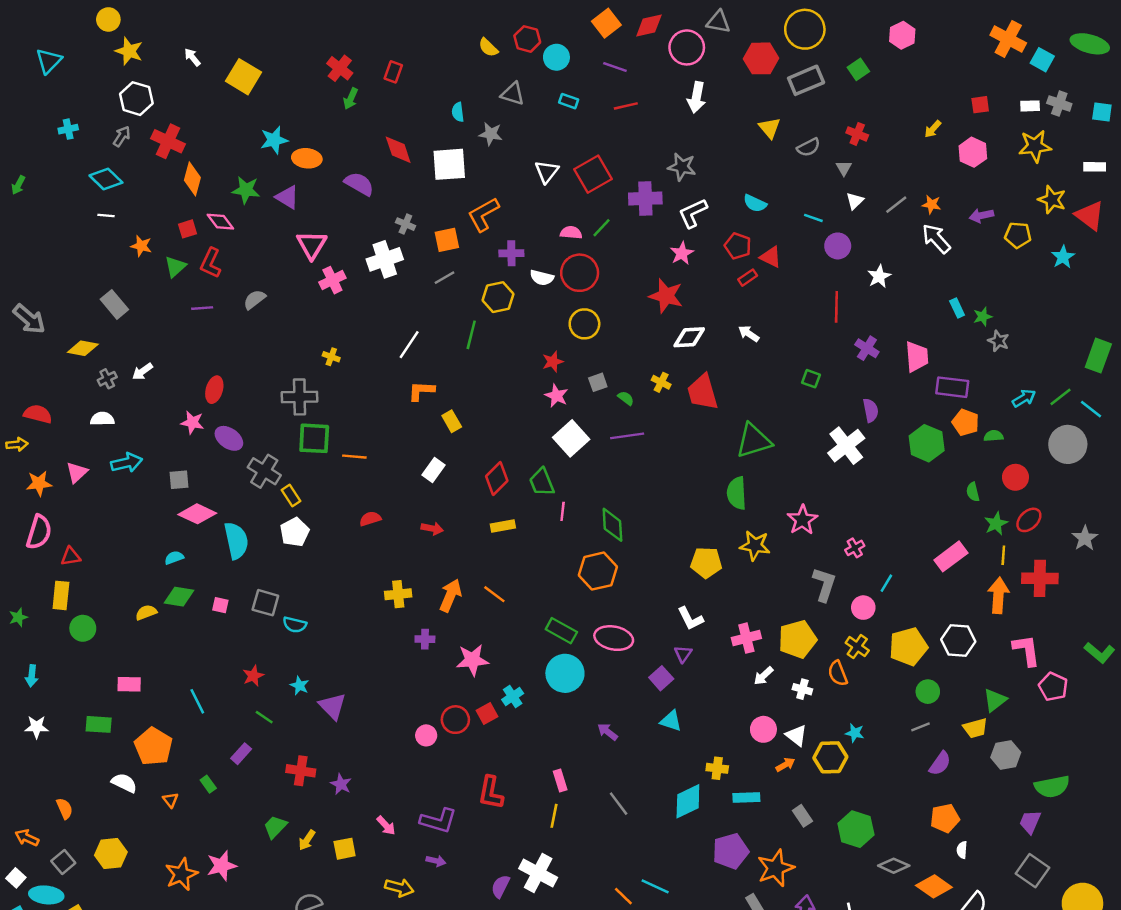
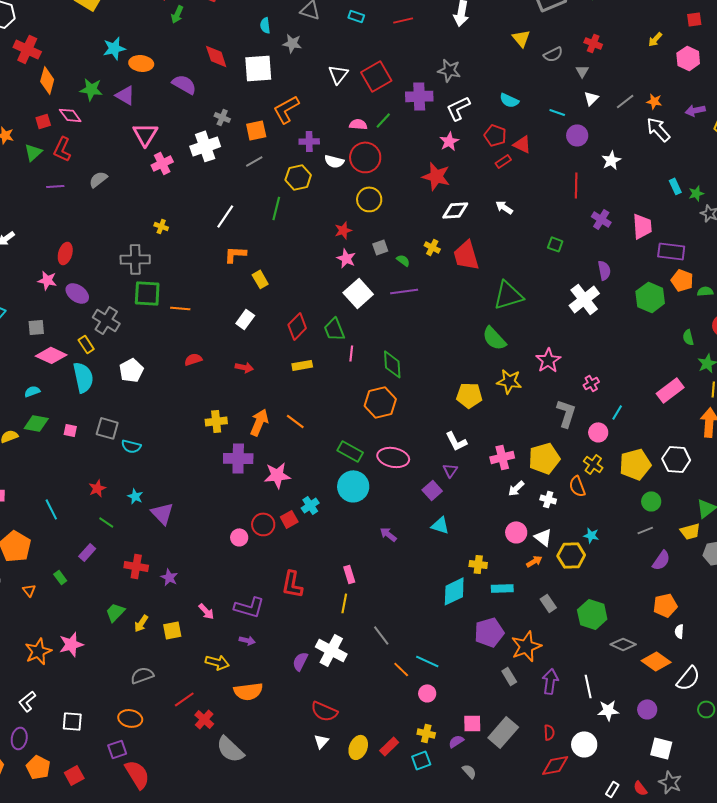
green semicircle: (737, 493) -> (494, 338), turned -40
yellow rectangle: (291, 496) -> (86, 344), moved
purple cross: (425, 639) -> (238, 458), size x1.8
gray line: (619, 804) -> (381, 635), moved

